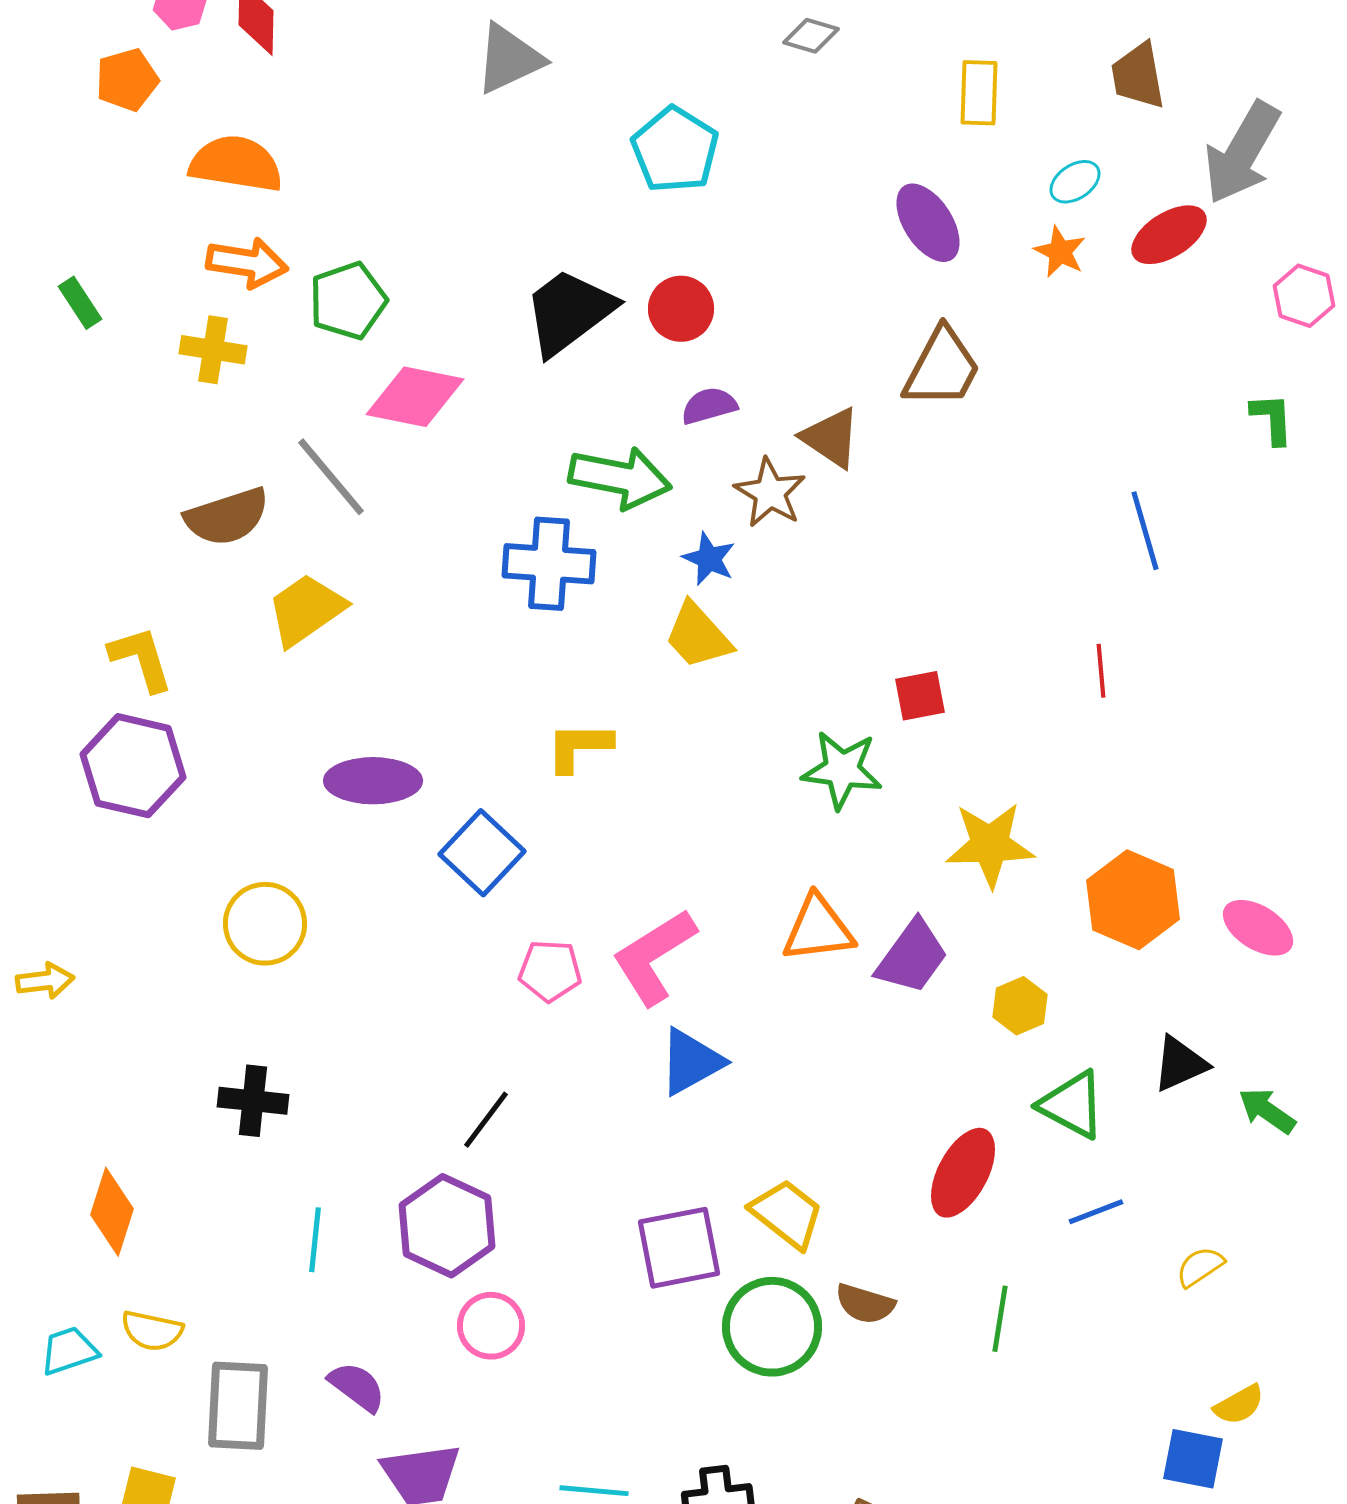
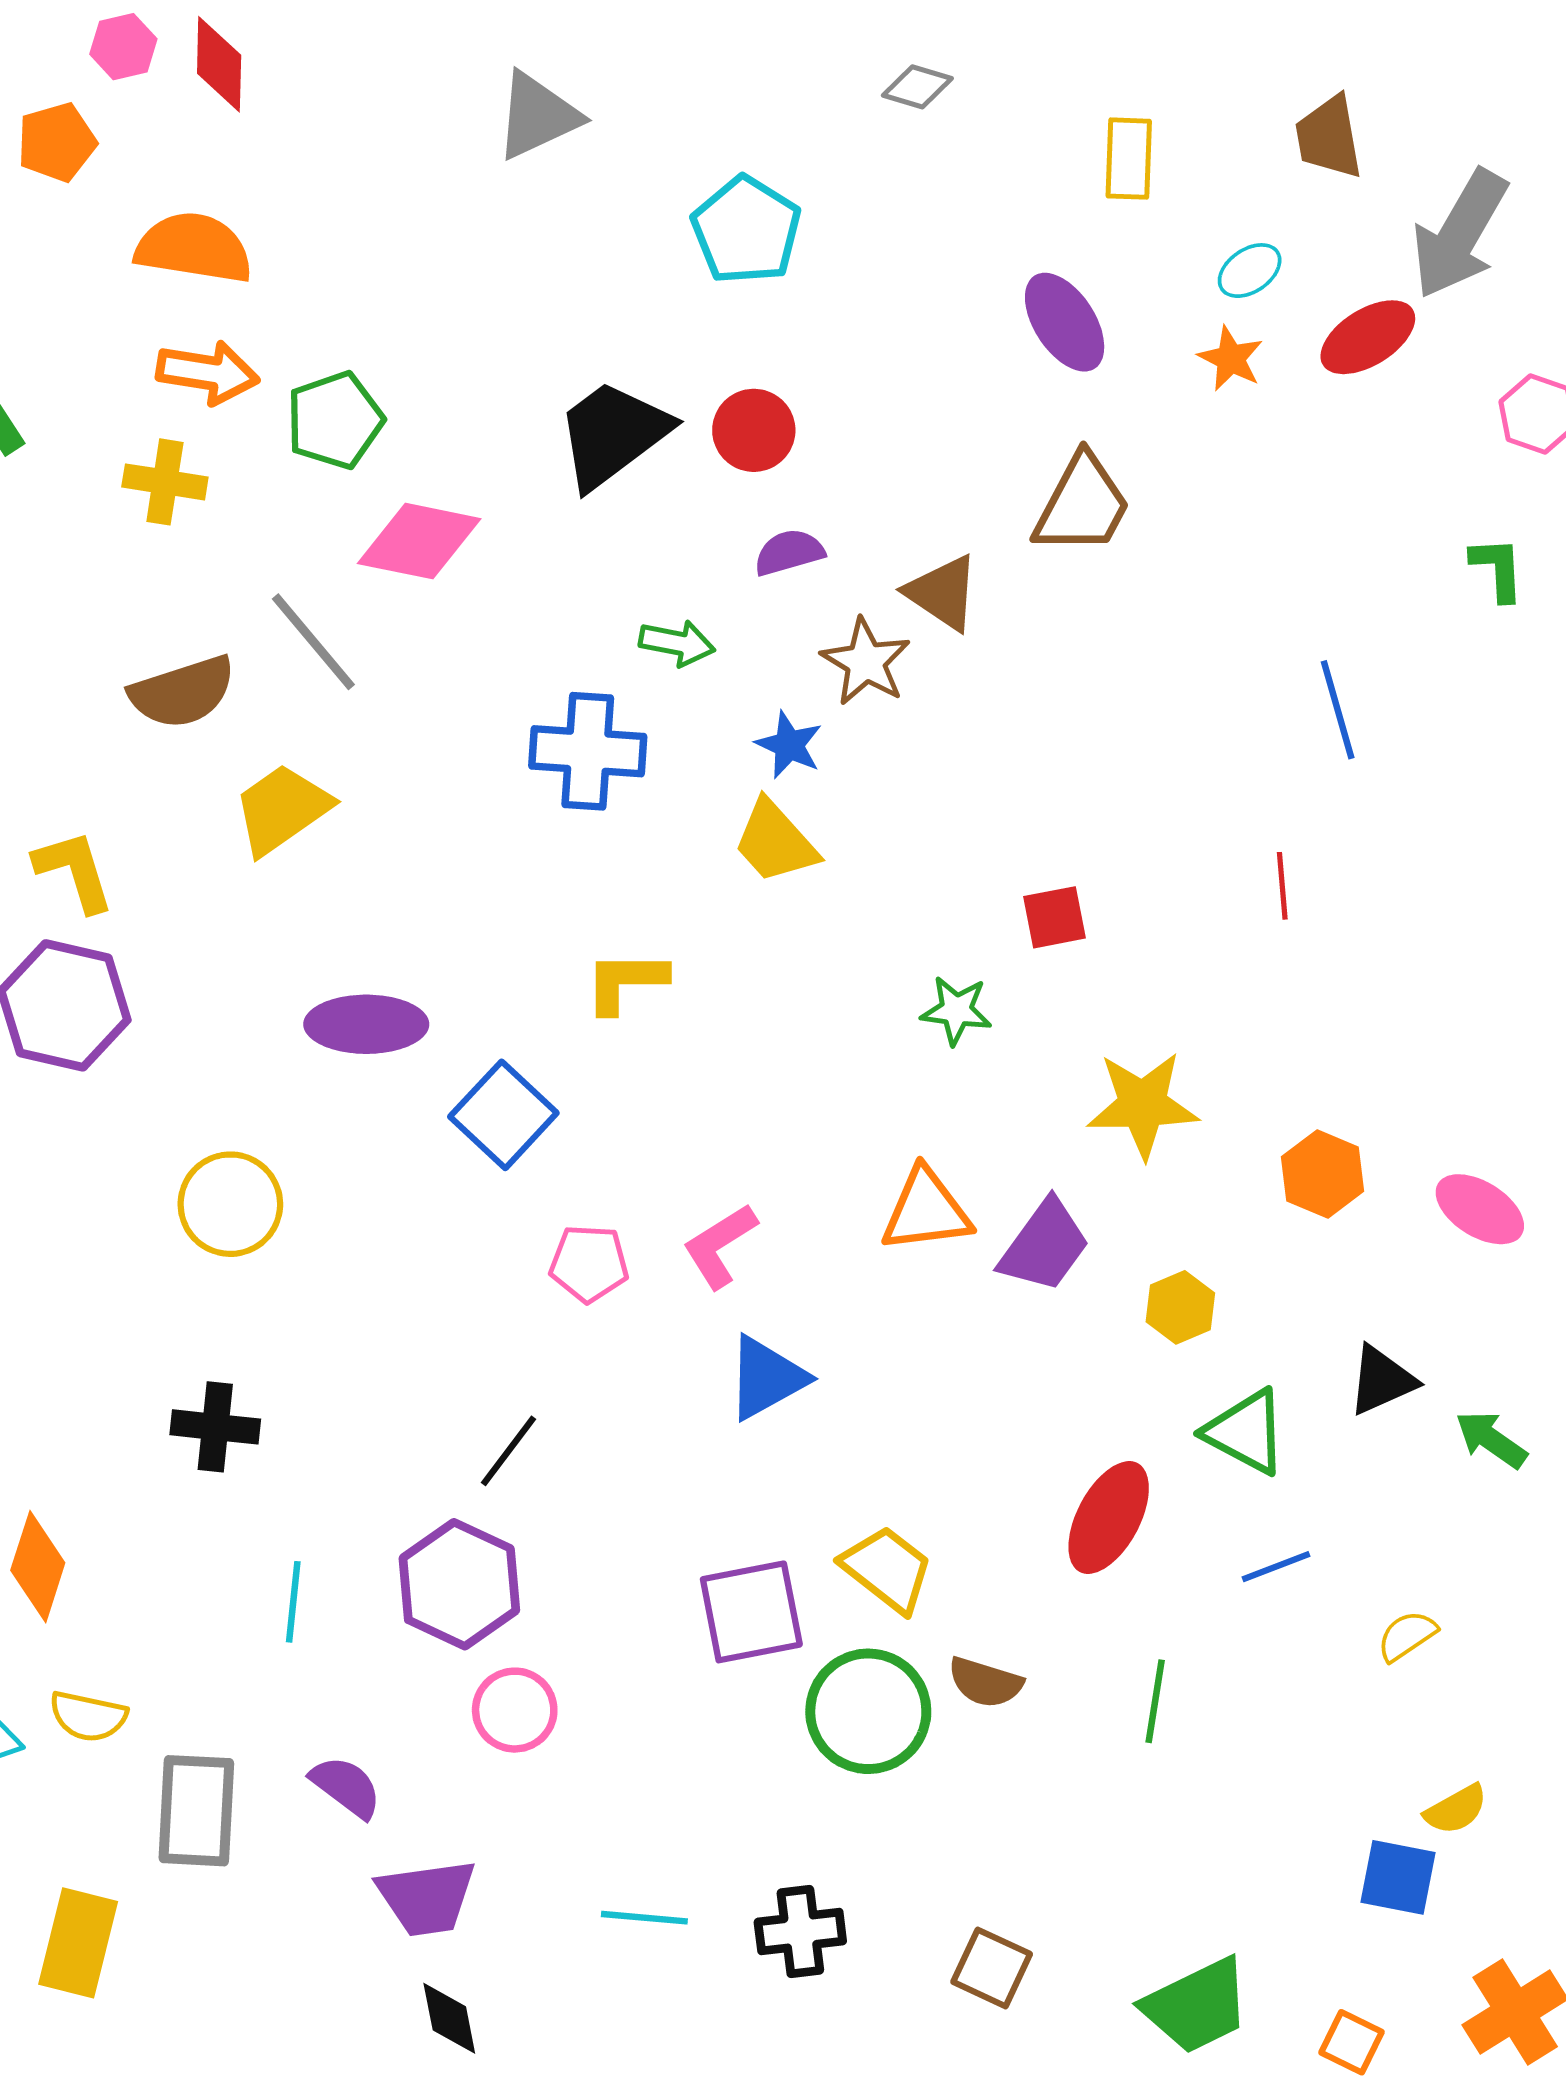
green arrow: (620, 478) -> (677, 643), size x0.6
green star: (842, 770) -> (956, 1010), size x0.7
orange hexagon: (1133, 900) -> (1323, 1174), size x0.7
pink L-shape: (654, 957) -> (720, 1246), size x0.7

